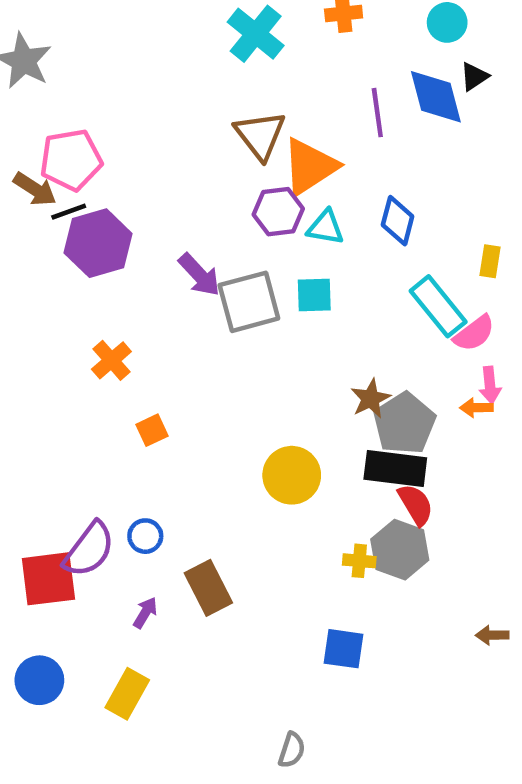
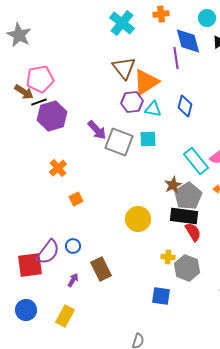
blue diamond: (436, 97) -> (188, 41), moved
gray square: (249, 302) -> (119, 142), turned 36
cyan rectangle: (438, 306) -> (196, 161), moved
gray hexagon: (400, 550) -> (187, 268), moved

